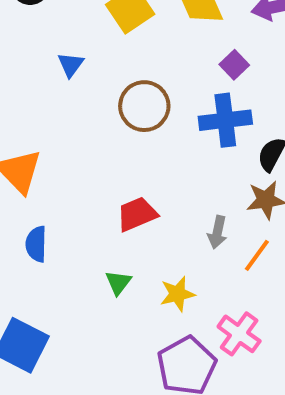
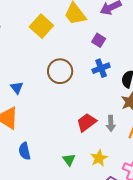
blue triangle: (71, 65) -> (17, 88), moved
blue cross: (225, 120) -> (101, 68), size x0.7
red trapezoid: (137, 214) -> (87, 122), moved

